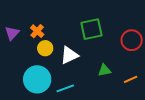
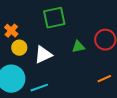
green square: (91, 29) -> (54, 18), moved
green triangle: (104, 70) -> (78, 47), moved

